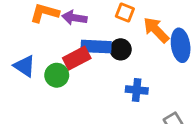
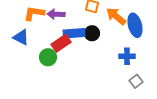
blue triangle: (25, 66) -> (21, 37), moved
blue cross: (137, 90) -> (127, 56), moved

